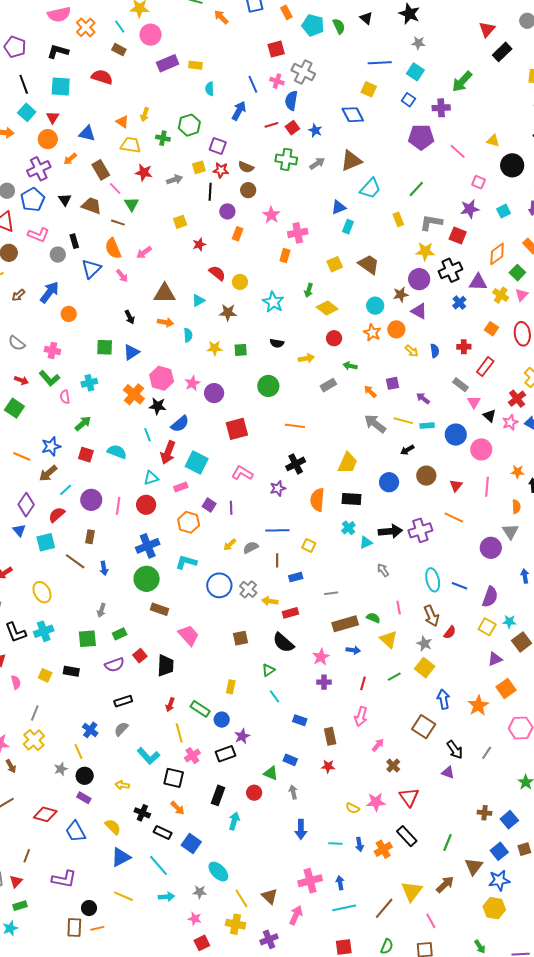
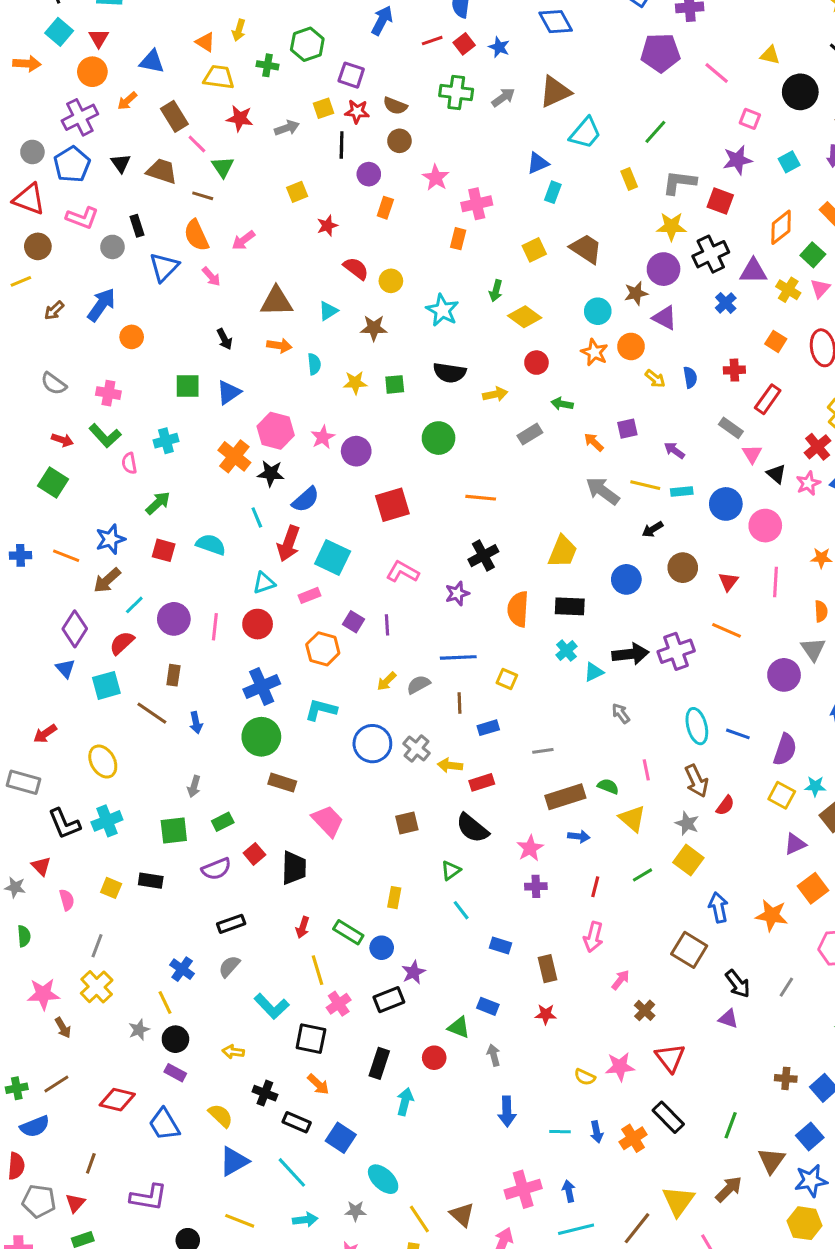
black semicircle: (277, 343) -> (450, 373), size x1.5
orange star: (478, 705) -> (772, 915), turned -30

